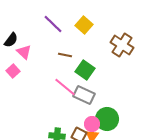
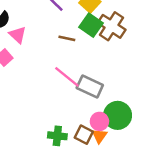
brown cross: (122, 45) -> (111, 26), moved
green square: (85, 70) -> (91, 25), moved

